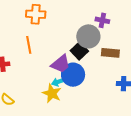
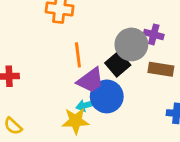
purple cross: (102, 20) -> (154, 34), moved
orange line: (29, 45) -> (78, 55), moved
yellow star: (52, 93) -> (76, 121), turned -30

